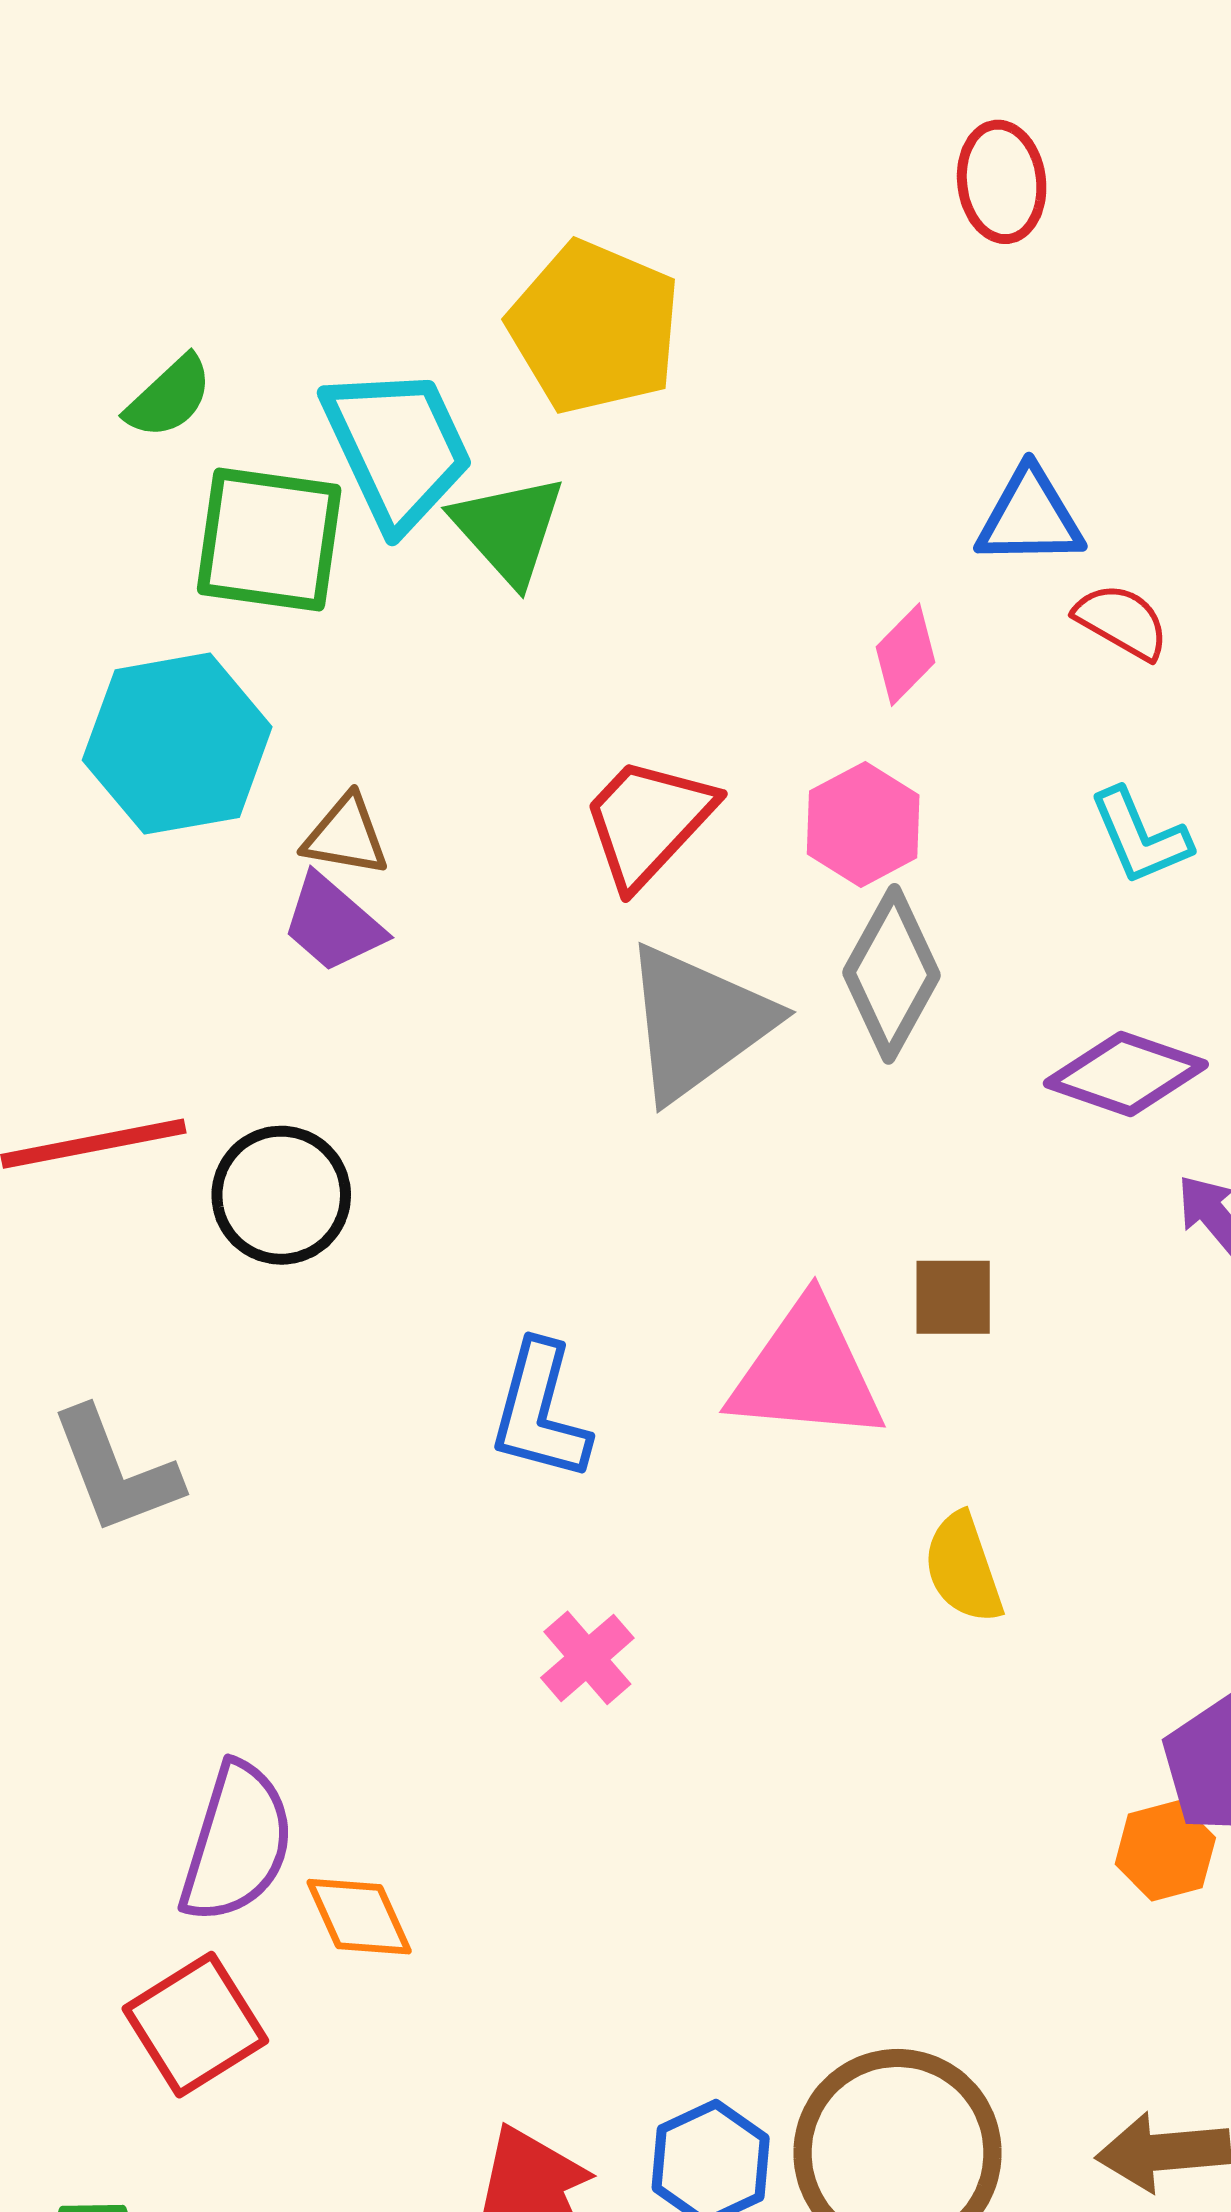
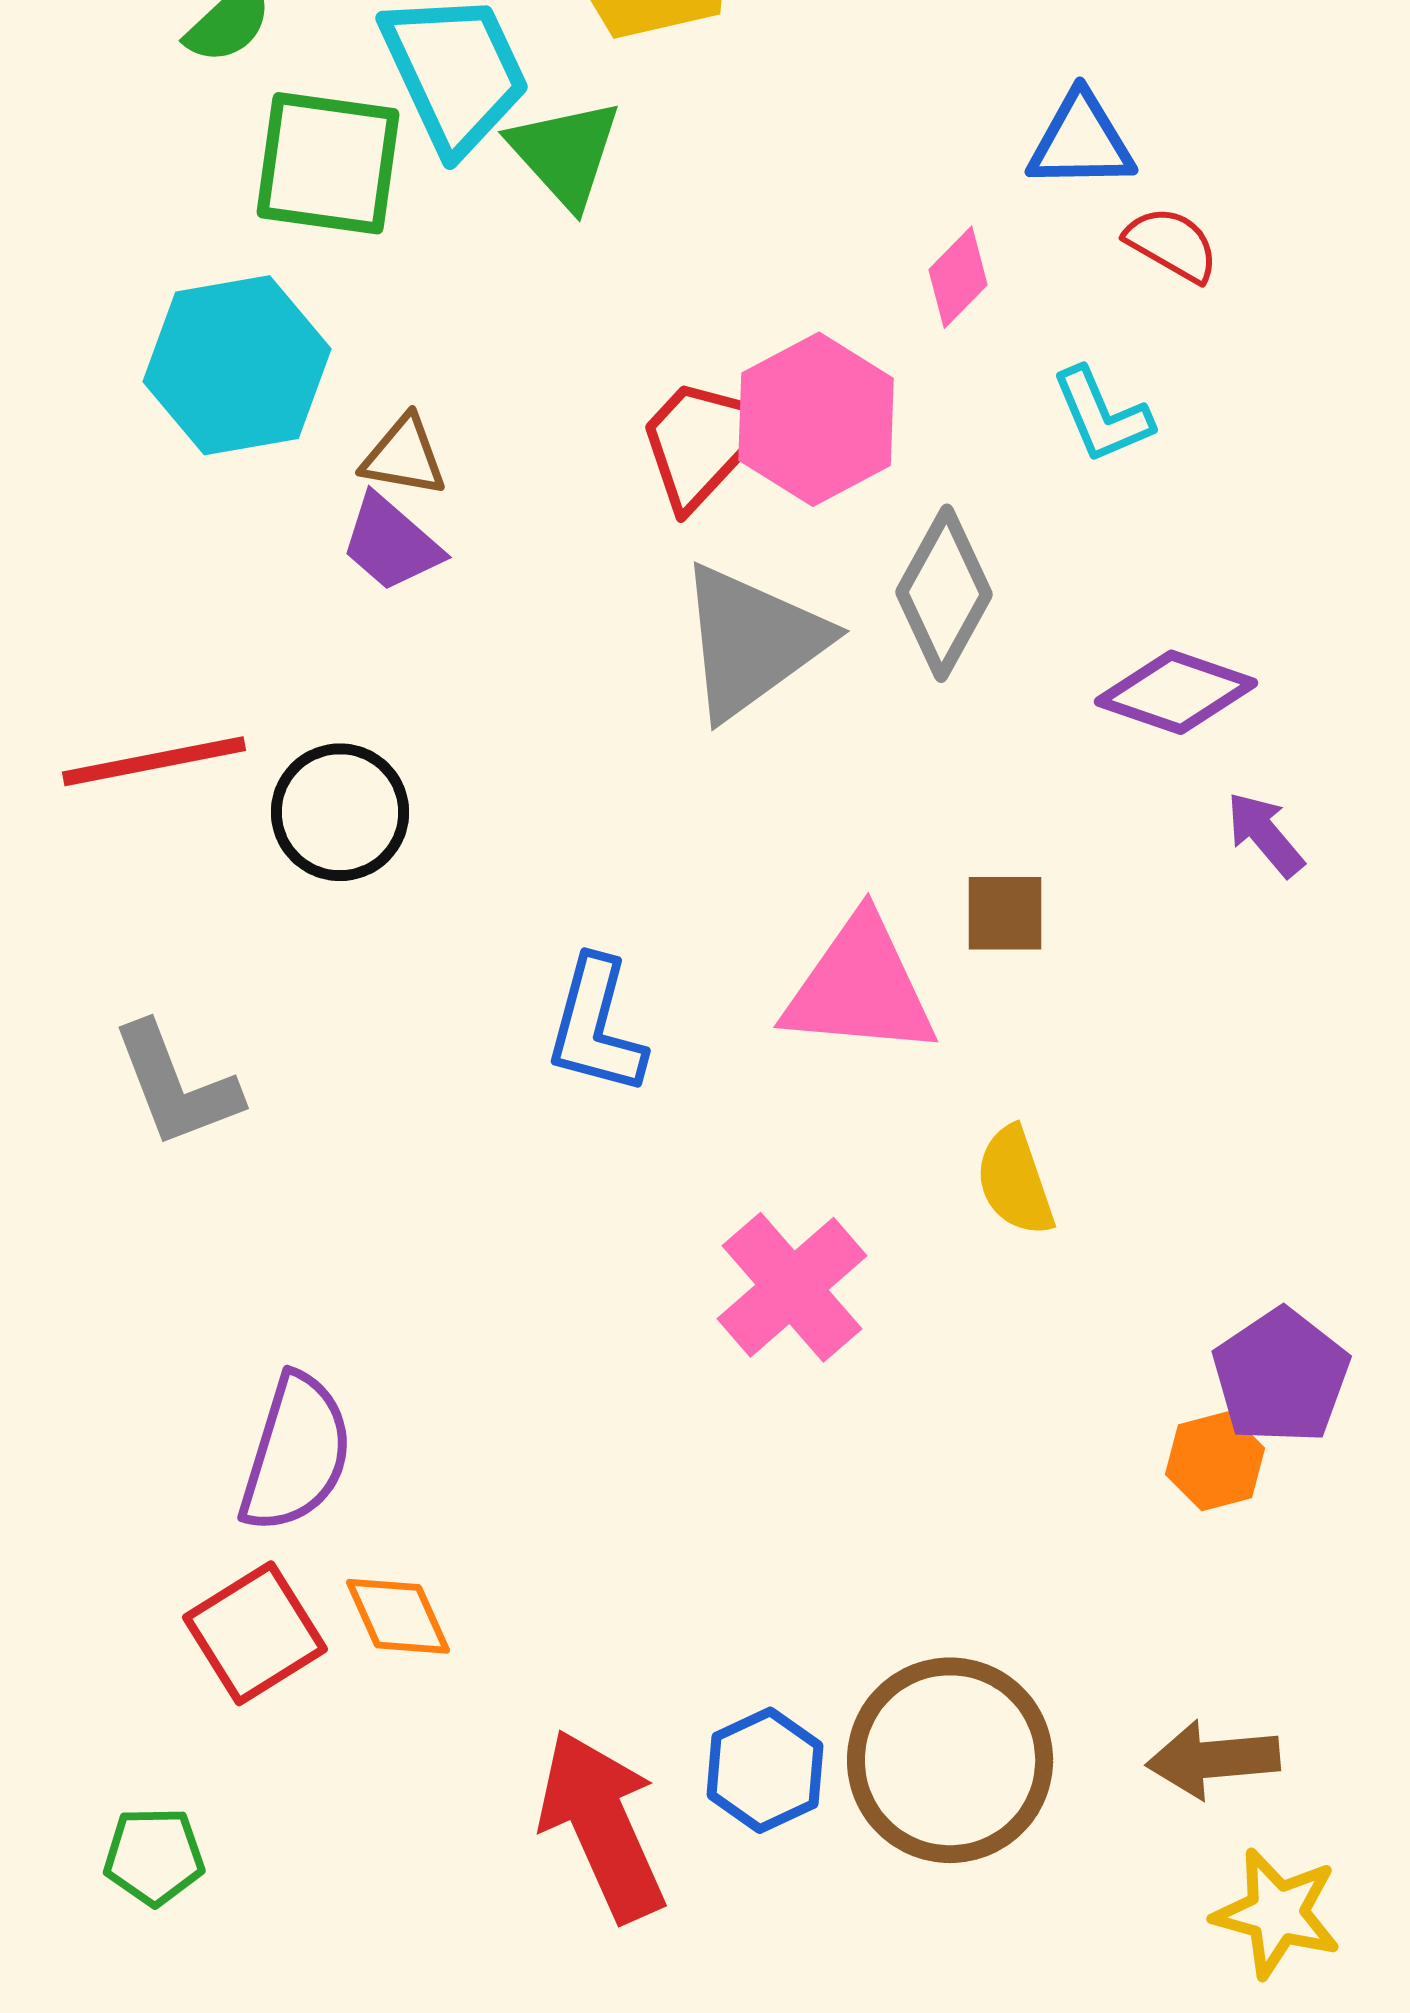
pink hexagon: (863, 824) -> (816, 419), moved, size x1.4
cyan L-shape: (1140, 837) -> (1102, 415), moved
pink cross: (587, 1658) -> (792, 1287), moved, size x1.6
orange diamond: (359, 1917) -> (398, 1616), moved

